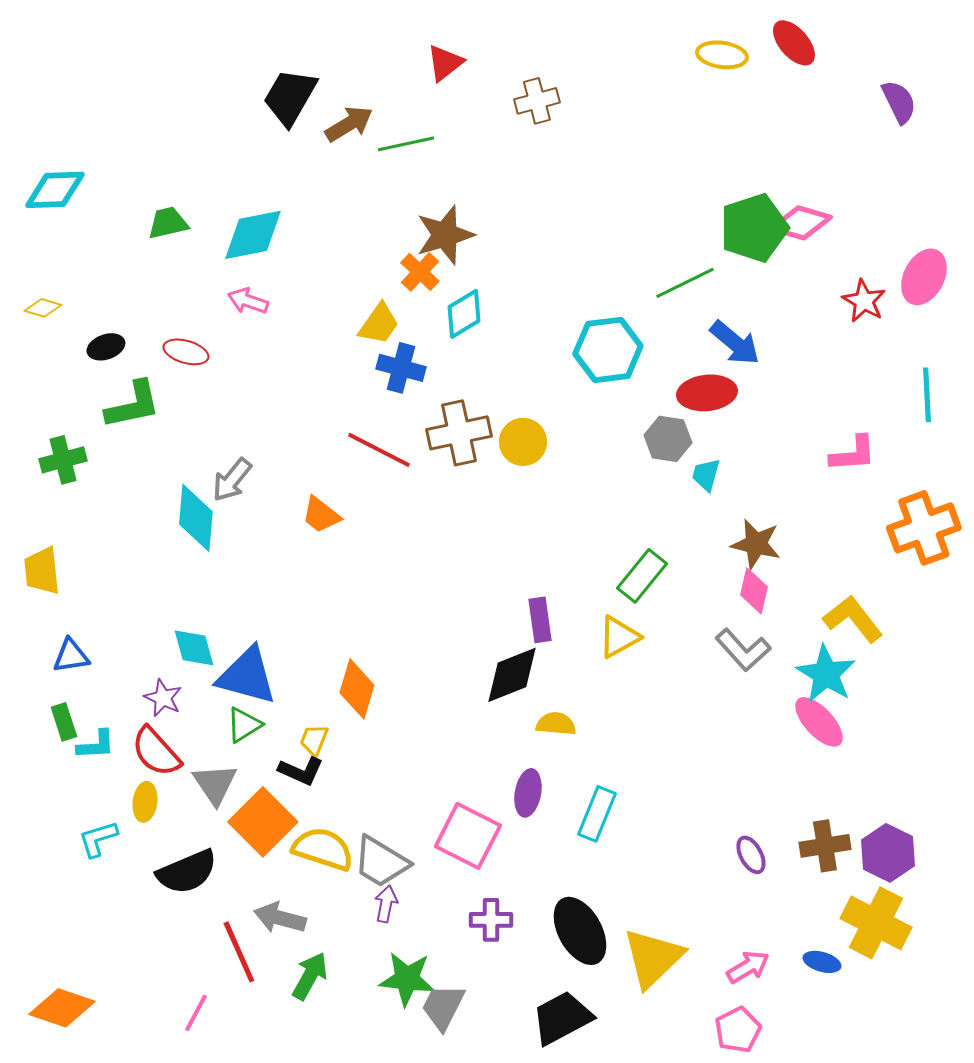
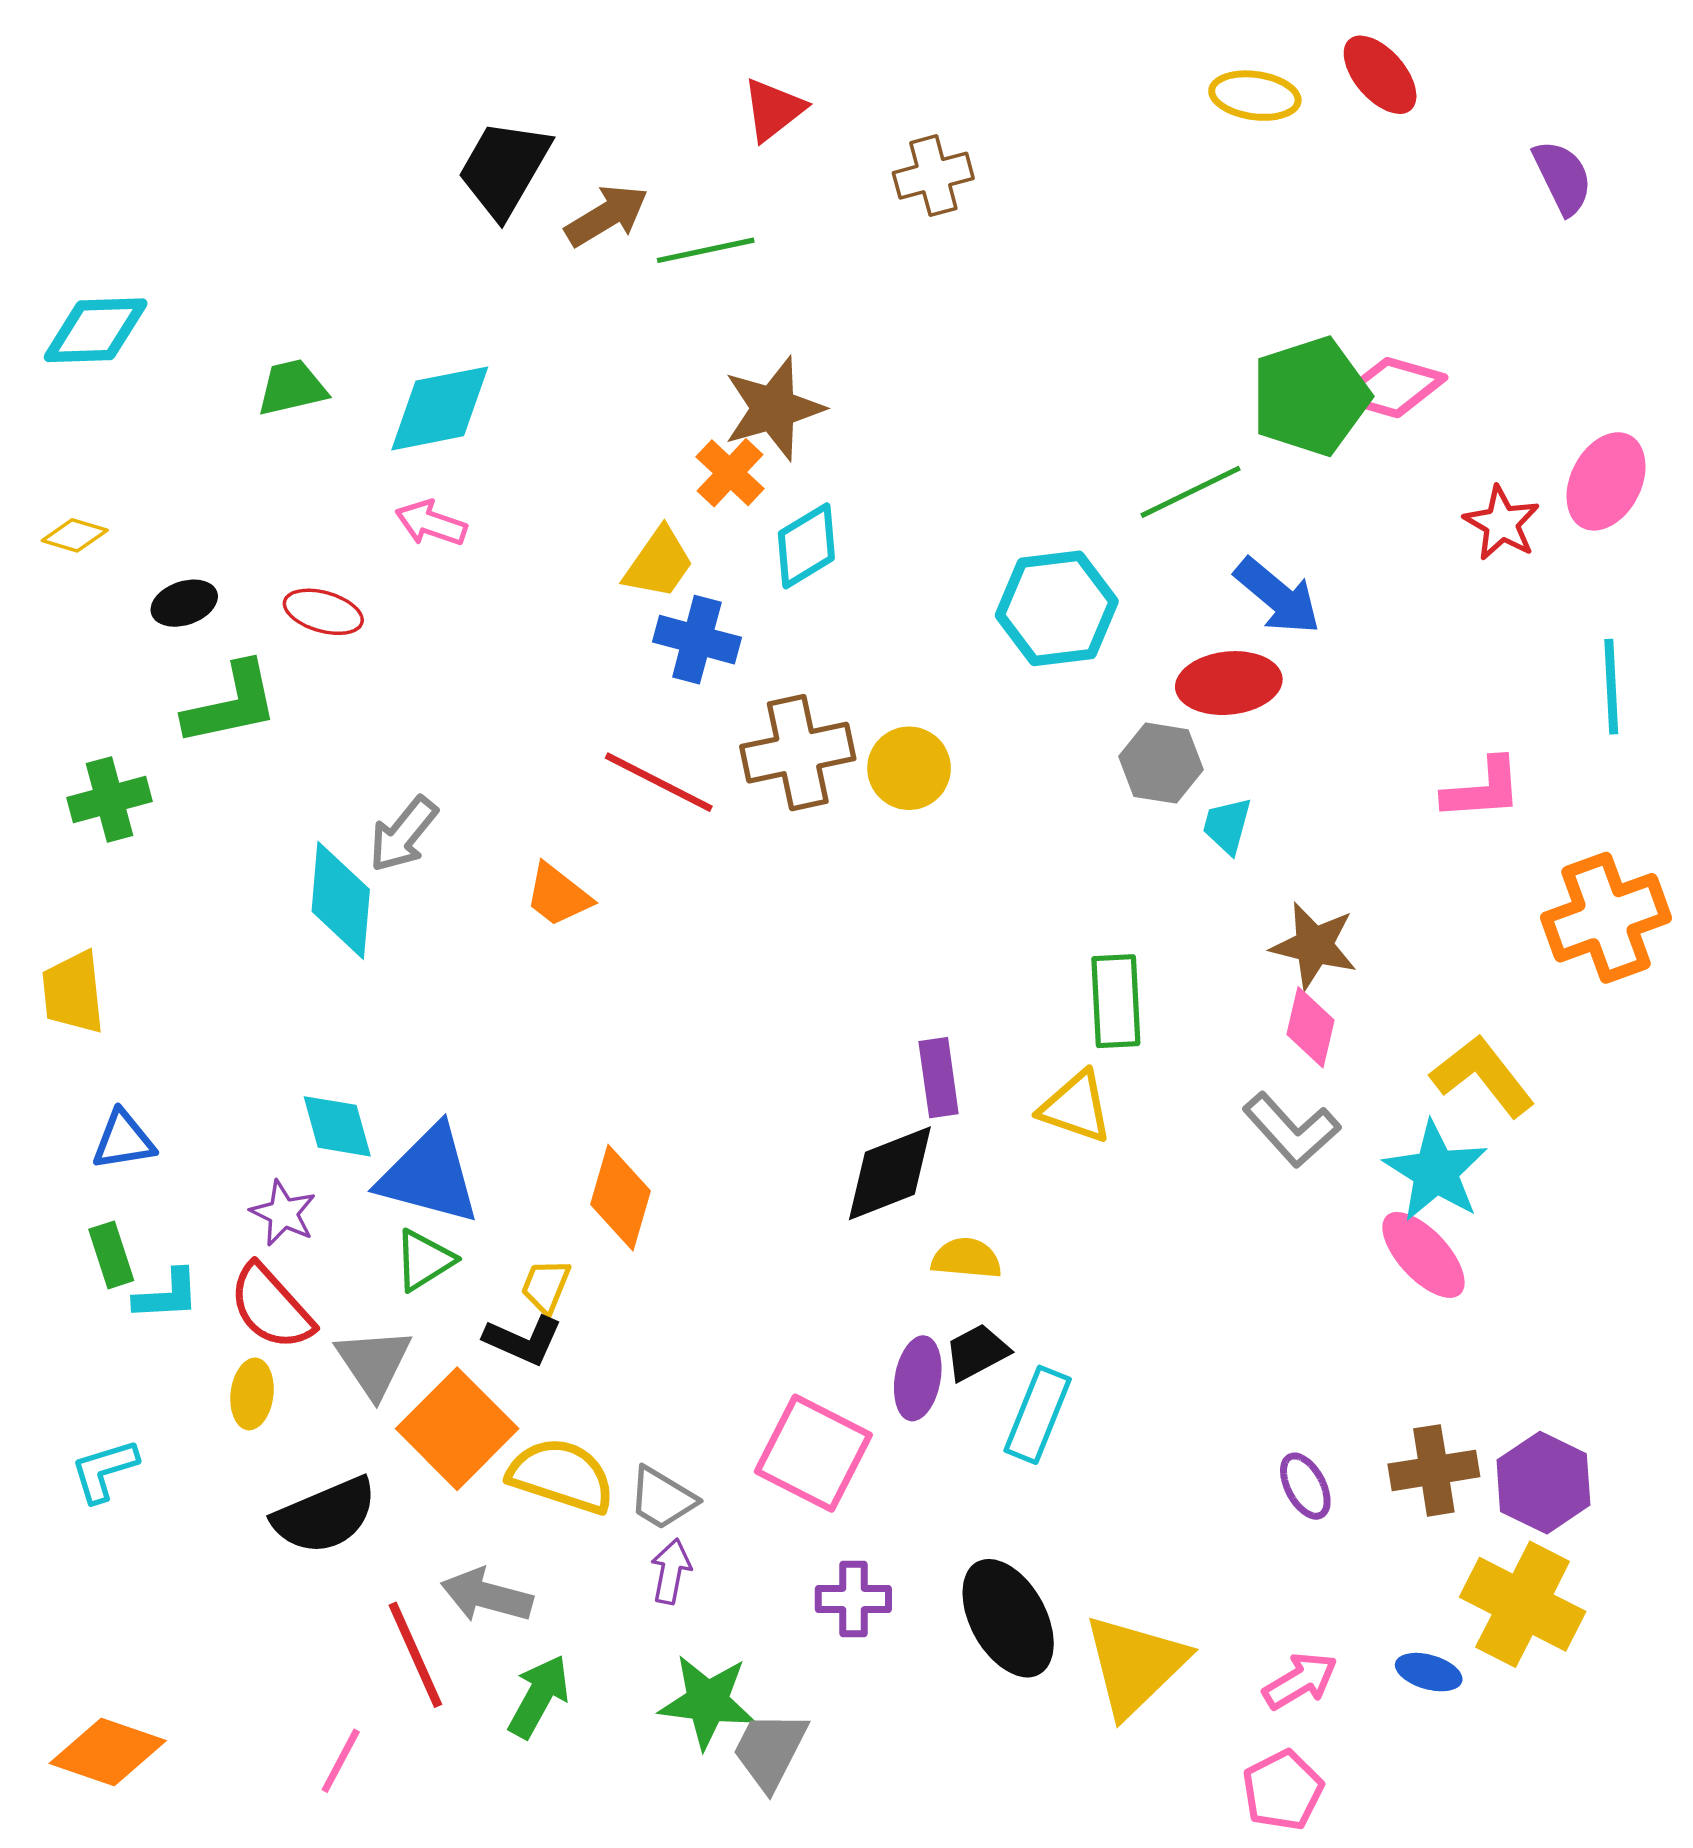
green rectangle: (642, 576) -> (1116, 1001), turned -42
yellow triangle: (619, 637) -> (1076, 1107), turned 48
cyan L-shape: (98, 839) -> (104, 1470), moved
gray trapezoid: (381, 862) -> (662, 1498), size x0.7
black trapezoid: (562, 1018) -> (977, 1352), moved, size x0.6

